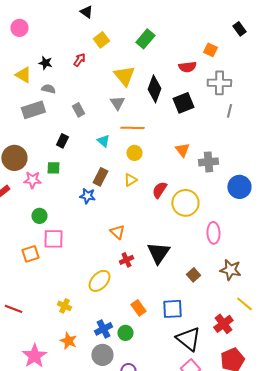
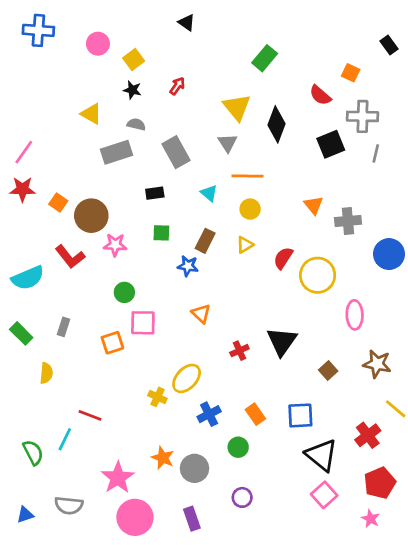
yellow square: (101, 40) -> (134, 60), moved
red semicircle: (187, 67) -> (320, 95), turned 48
yellow triangle: (23, 75) -> (91, 114), moved
black square: (183, 103) -> (331, 144), moved
gray rectangle: (78, 110) -> (176, 152), size x1.6
black rectangle: (62, 141) -> (155, 193), turned 56
green square: (53, 168) -> (161, 233), moved
orange triangle: (117, 232) -> (201, 314), moved
yellow ellipse: (99, 281) -> (187, 378), moved
yellow cross: (64, 306) -> (157, 397), moved
blue cross: (103, 329) -> (209, 414), moved
gray circle: (102, 355) -> (195, 468), moved

